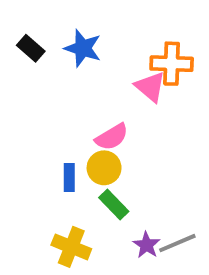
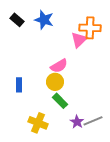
pink triangle: (150, 87) -> (79, 40), turned 36
blue rectangle: (69, 177) -> (19, 85), moved

